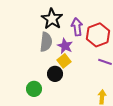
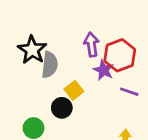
black star: (52, 19) -> (32, 50), moved
purple star: (65, 46) -> (104, 70), moved

